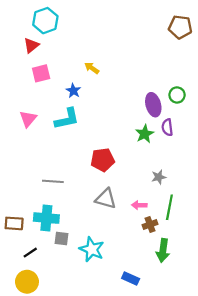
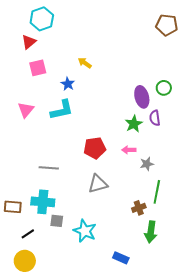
gray triangle: (106, 199) -> (98, 184), turned -30
pink arrow: (139, 205) -> (129, 150), moved

